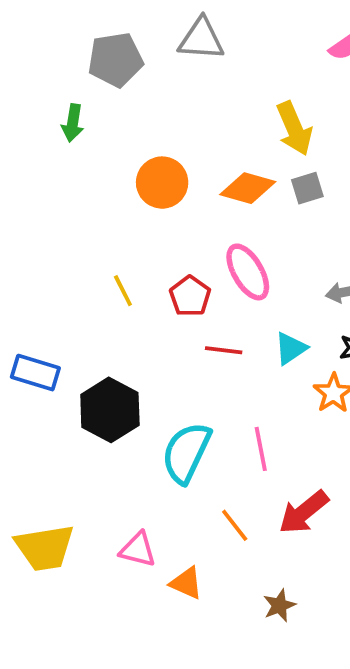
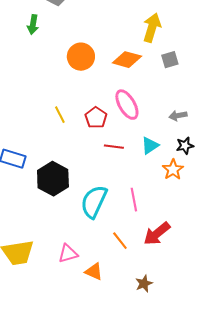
yellow arrow: (294, 129) -> (152, 28), turned -140
gray square: (307, 188) -> (170, 60), moved
pink triangle: (138, 550) -> (68, 254), turned -30

